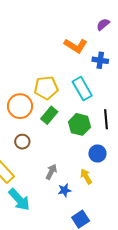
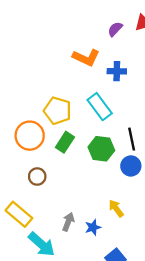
yellow pentagon: (46, 88) -> (57, 111), turned 30
blue circle: (97, 154) -> (131, 166), moved
gray arrow: (51, 172) -> (68, 222), moved

